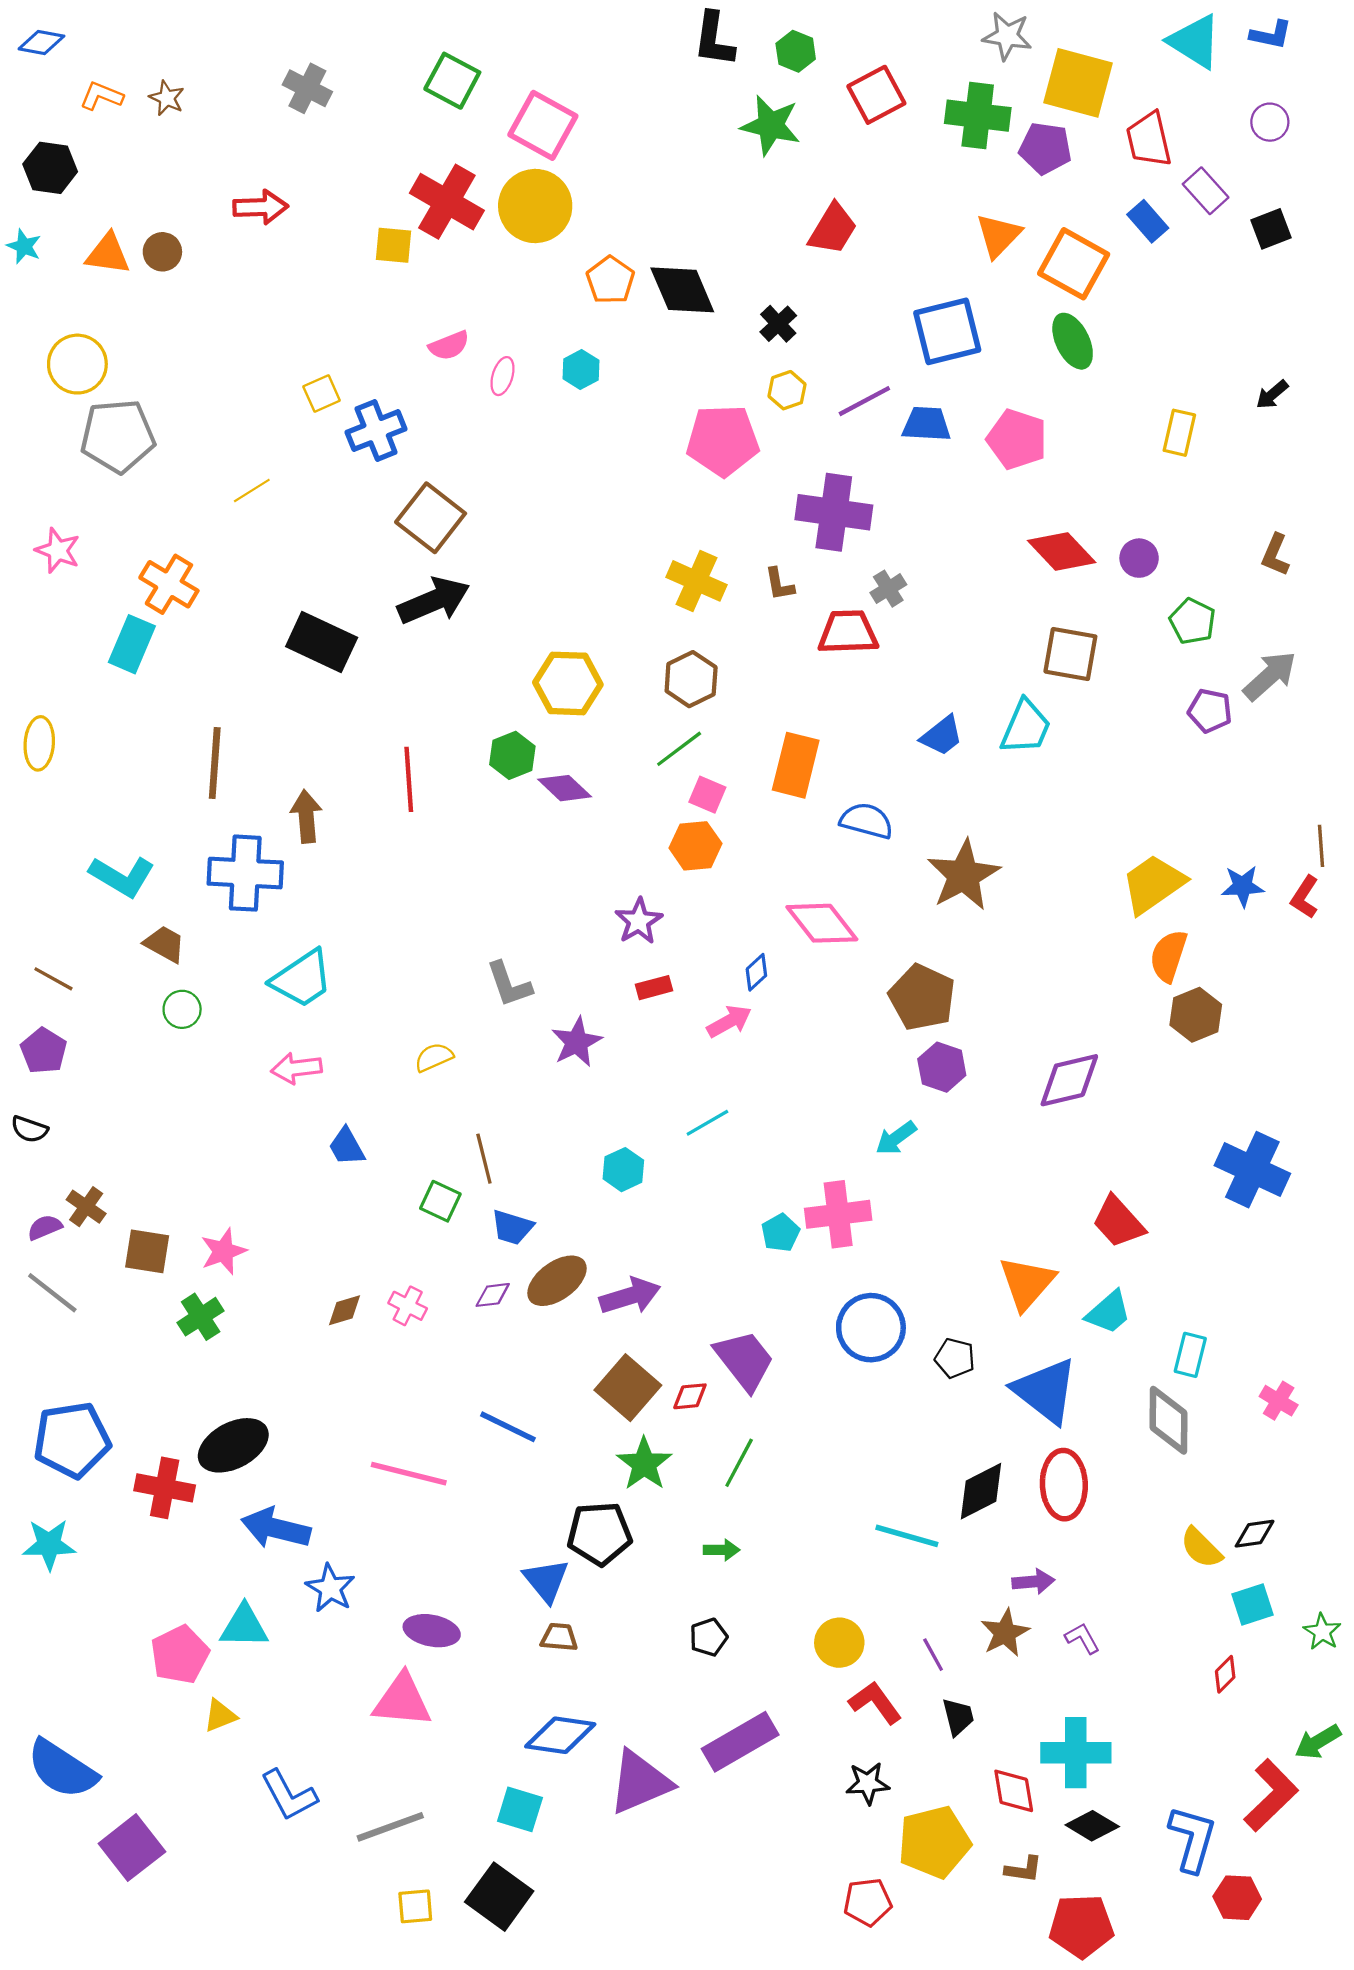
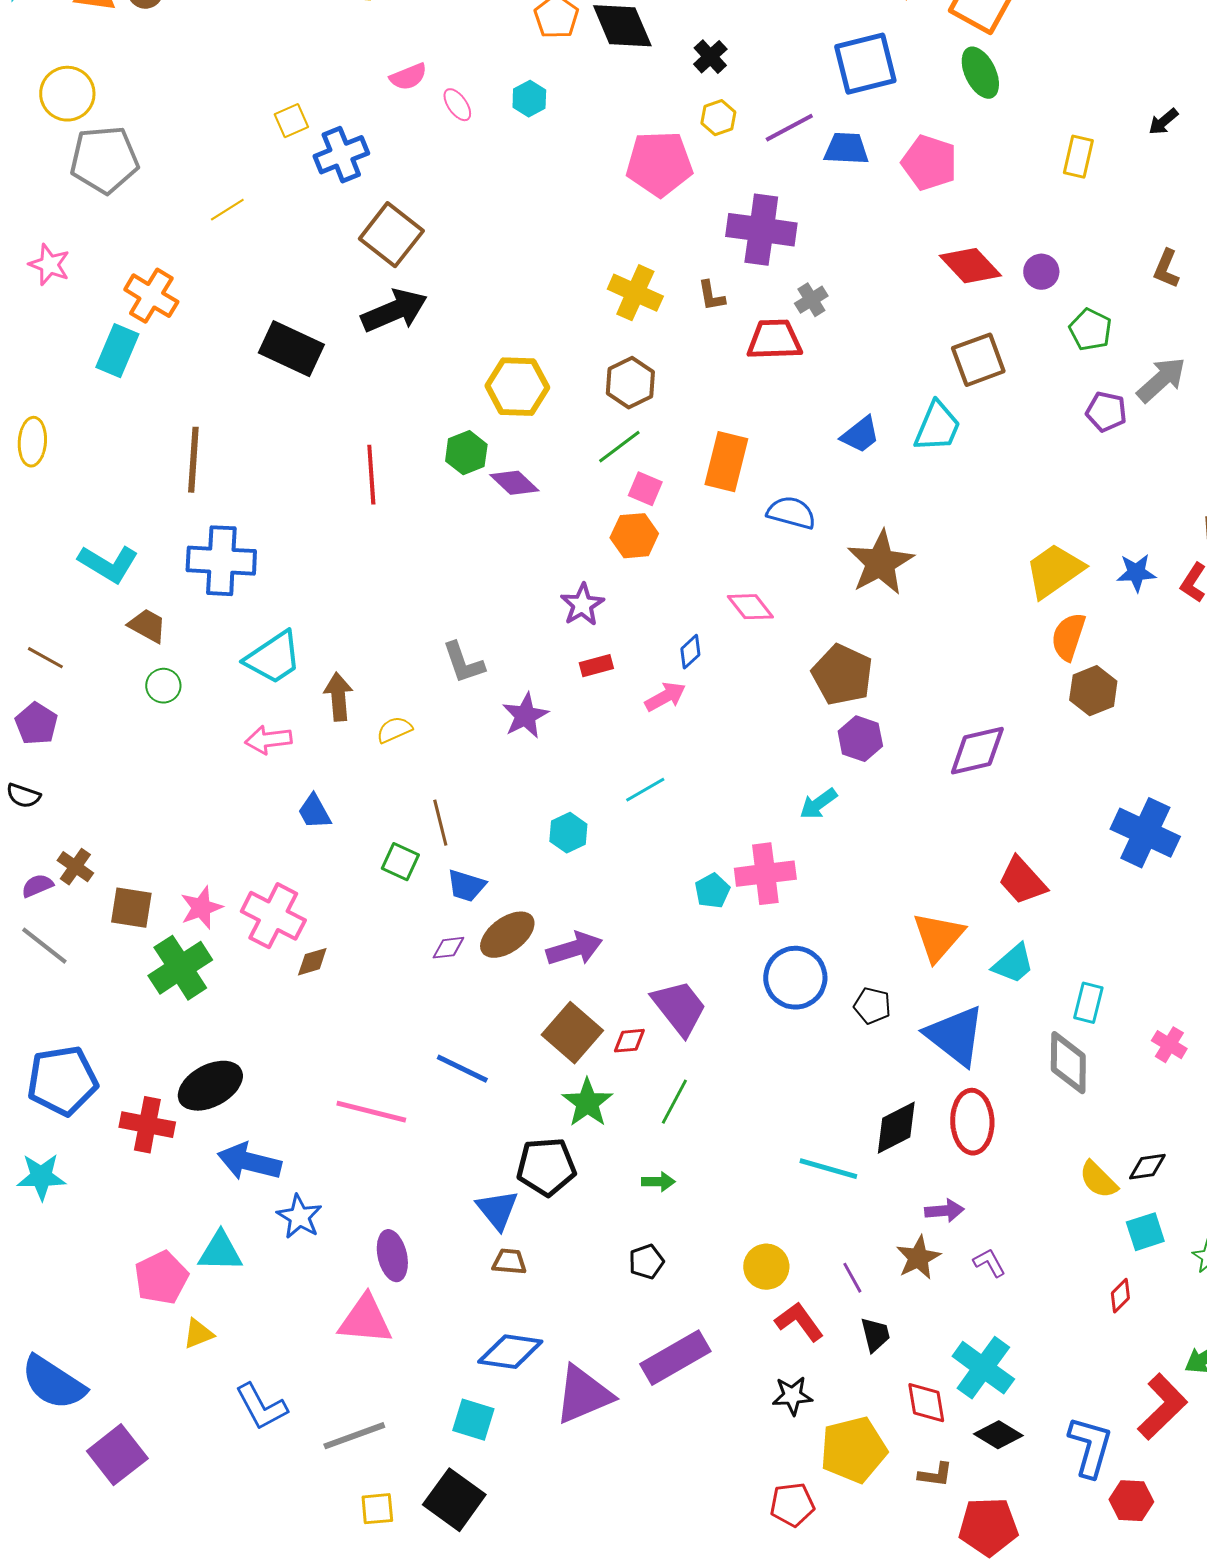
pink ellipse: (502, 376) -> (457, 105), turned -52
brown square: (1070, 654) -> (978, 360), turned -30
brown arrow: (306, 816) -> (338, 697), moved
pink diamond: (822, 923) -> (750, 607), size x0.7
pink cross: (408, 1306) -> (273, 916), moved, size x1.8
green cross: (201, 1317) -> (180, 968), size x1.5
purple ellipse: (432, 1631) -> (392, 1256), turned 66
cyan cross: (1076, 1753) -> (983, 1368), turned 36

